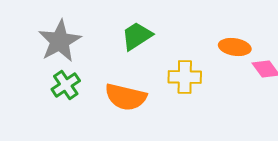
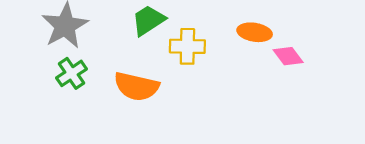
yellow cross: (185, 77) -> (187, 46), moved

